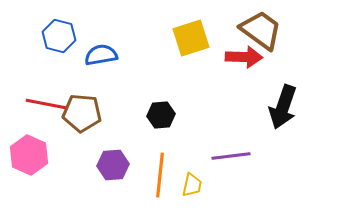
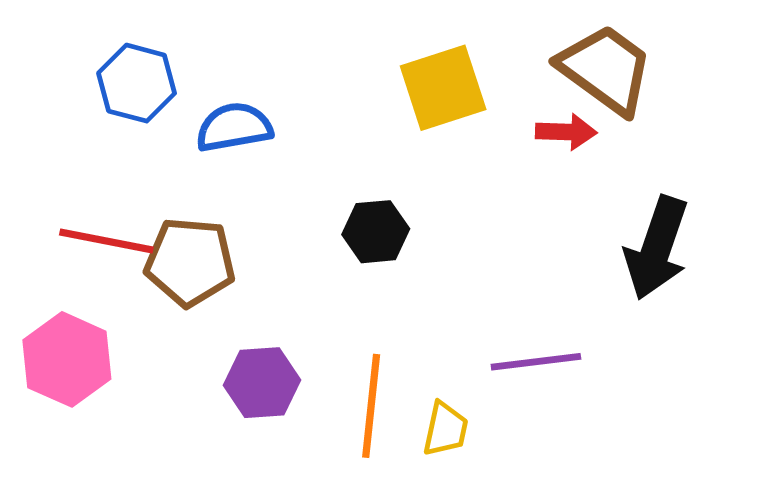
red arrow: (244, 57) -> (566, 132), size x0.7
black hexagon: (161, 115) -> (376, 232), moved

